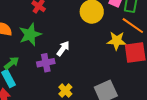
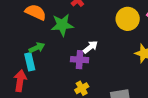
purple cross: (46, 63) -> (80, 60), moved

